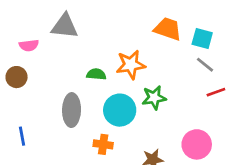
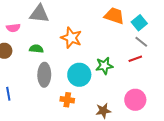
cyan square: (202, 39) -> (139, 23), turned 35
orange star: (131, 65) -> (71, 38), moved, turned 30
green semicircle: (96, 74) -> (36, 49), moved
red line: (216, 92) -> (135, 59), moved

